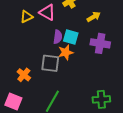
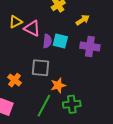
pink triangle: (47, 12) -> (32, 28), moved
orange star: (66, 52) -> (58, 85), moved
green cross: (101, 99) -> (72, 104), moved

